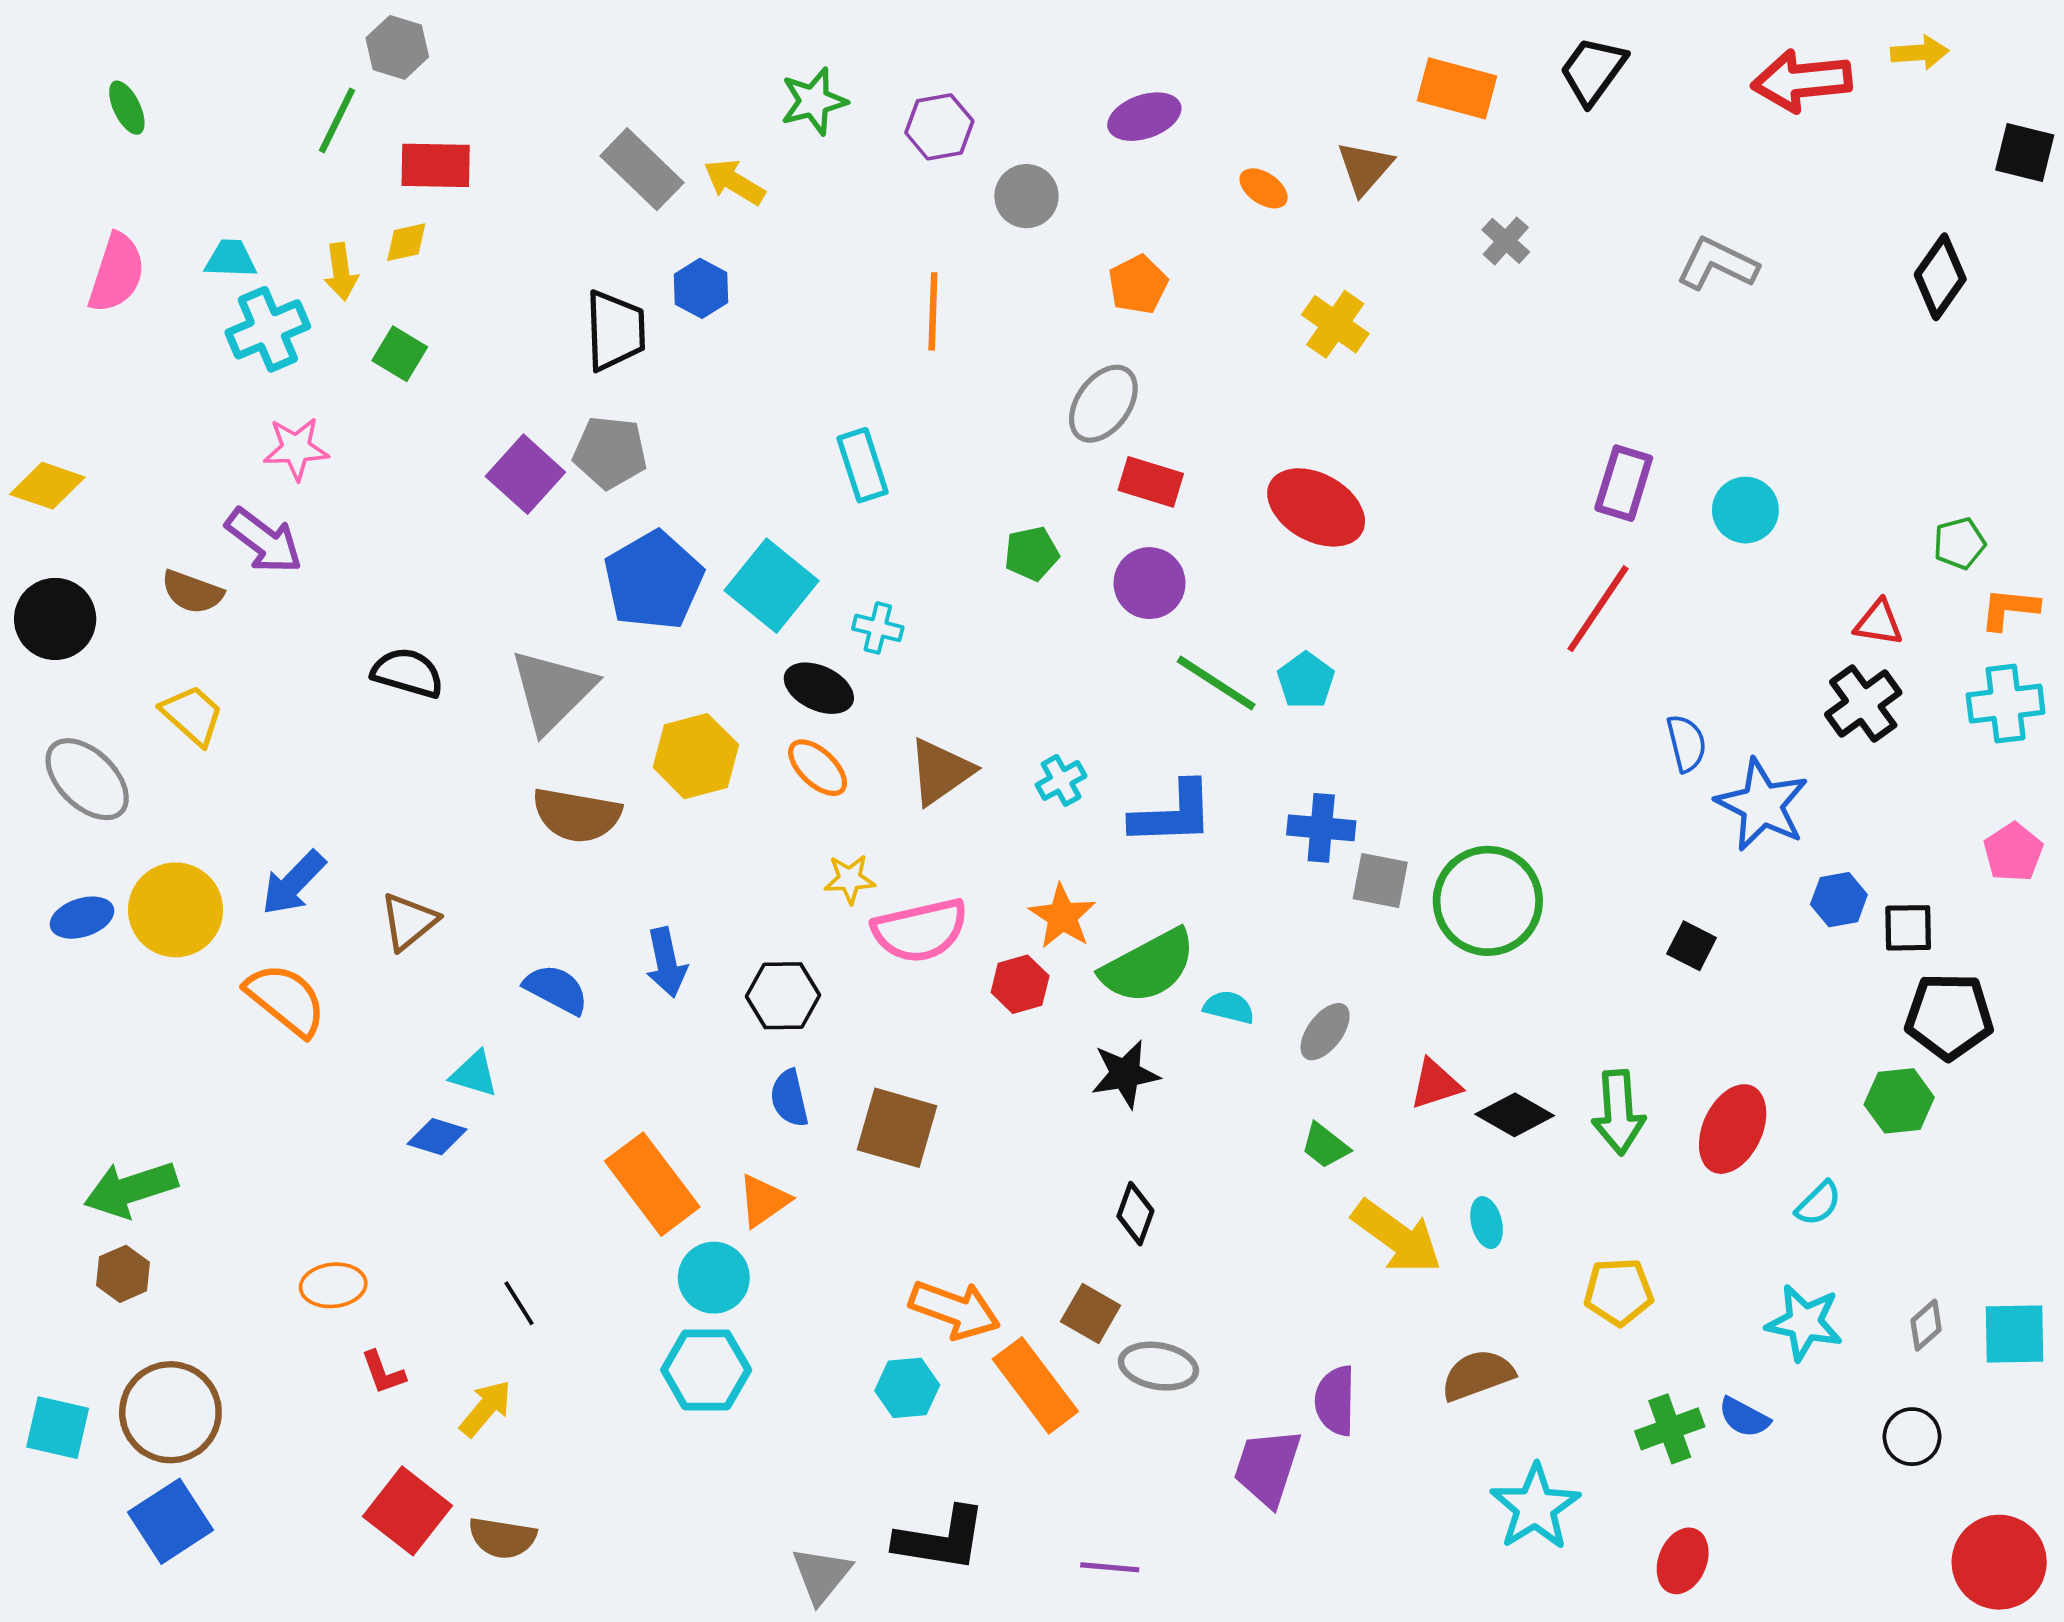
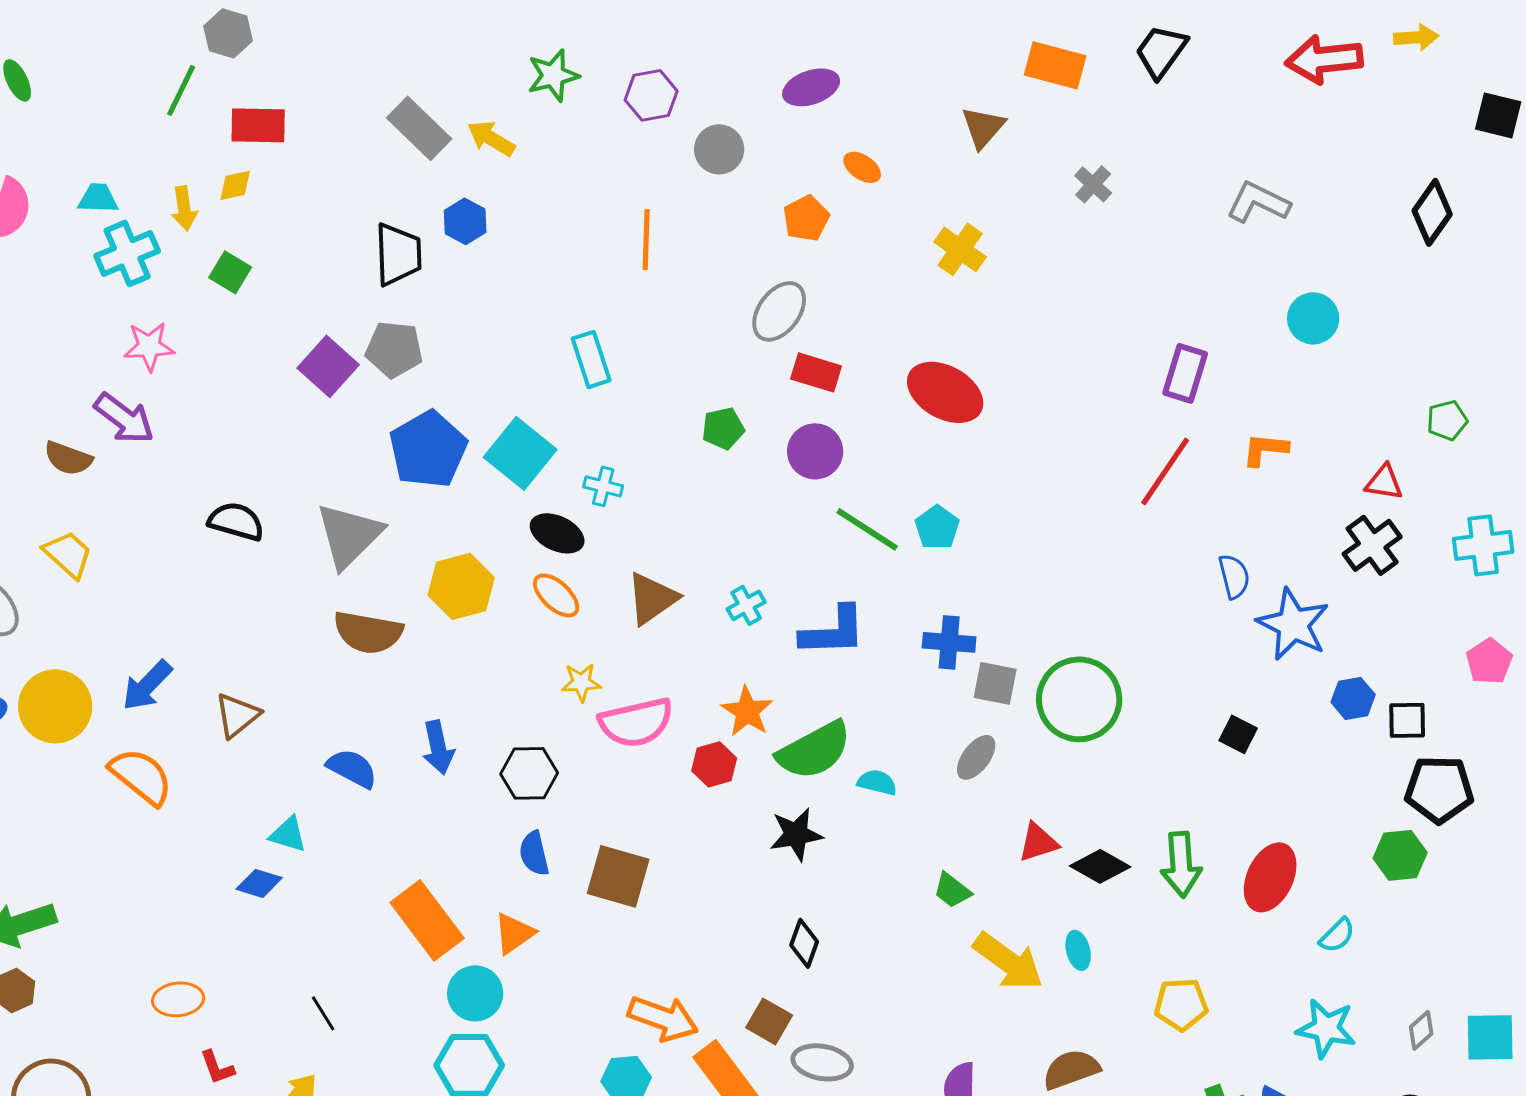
orange ellipse: (1264, 188) -> (862, 167), moved
cyan circle: (1745, 510) -> (1313, 318), moved
orange L-shape: (2009, 609) -> (1265, 449), moved
gray ellipse: (1325, 1032) -> (976, 757), moved

